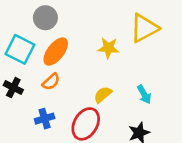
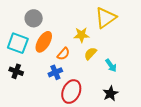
orange semicircle: (51, 82) -> (63, 54), moved
yellow semicircle: (103, 95) -> (90, 53), moved
blue cross: (45, 119) -> (55, 72), moved

